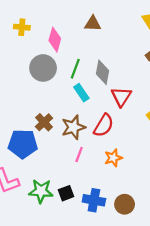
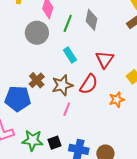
green line: (75, 69) -> (68, 23), moved
gray diamond: (102, 72) -> (91, 20), moved
orange star: (113, 158) -> (117, 100), moved

